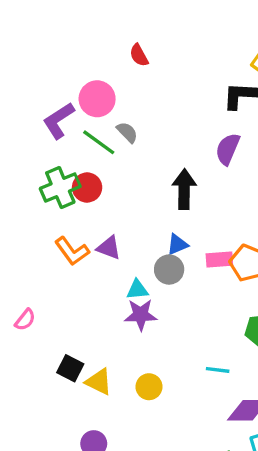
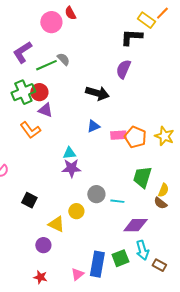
pink circle: (97, 99) -> (51, 22), moved
green line: (99, 142) -> (46, 65), turned -60
black arrow: (184, 189) -> (97, 93), turned 105
purple triangle: (109, 248) -> (45, 110), moved
gray circle: (169, 270) -> (96, 194), moved
yellow triangle: (99, 382) -> (56, 224), moved

